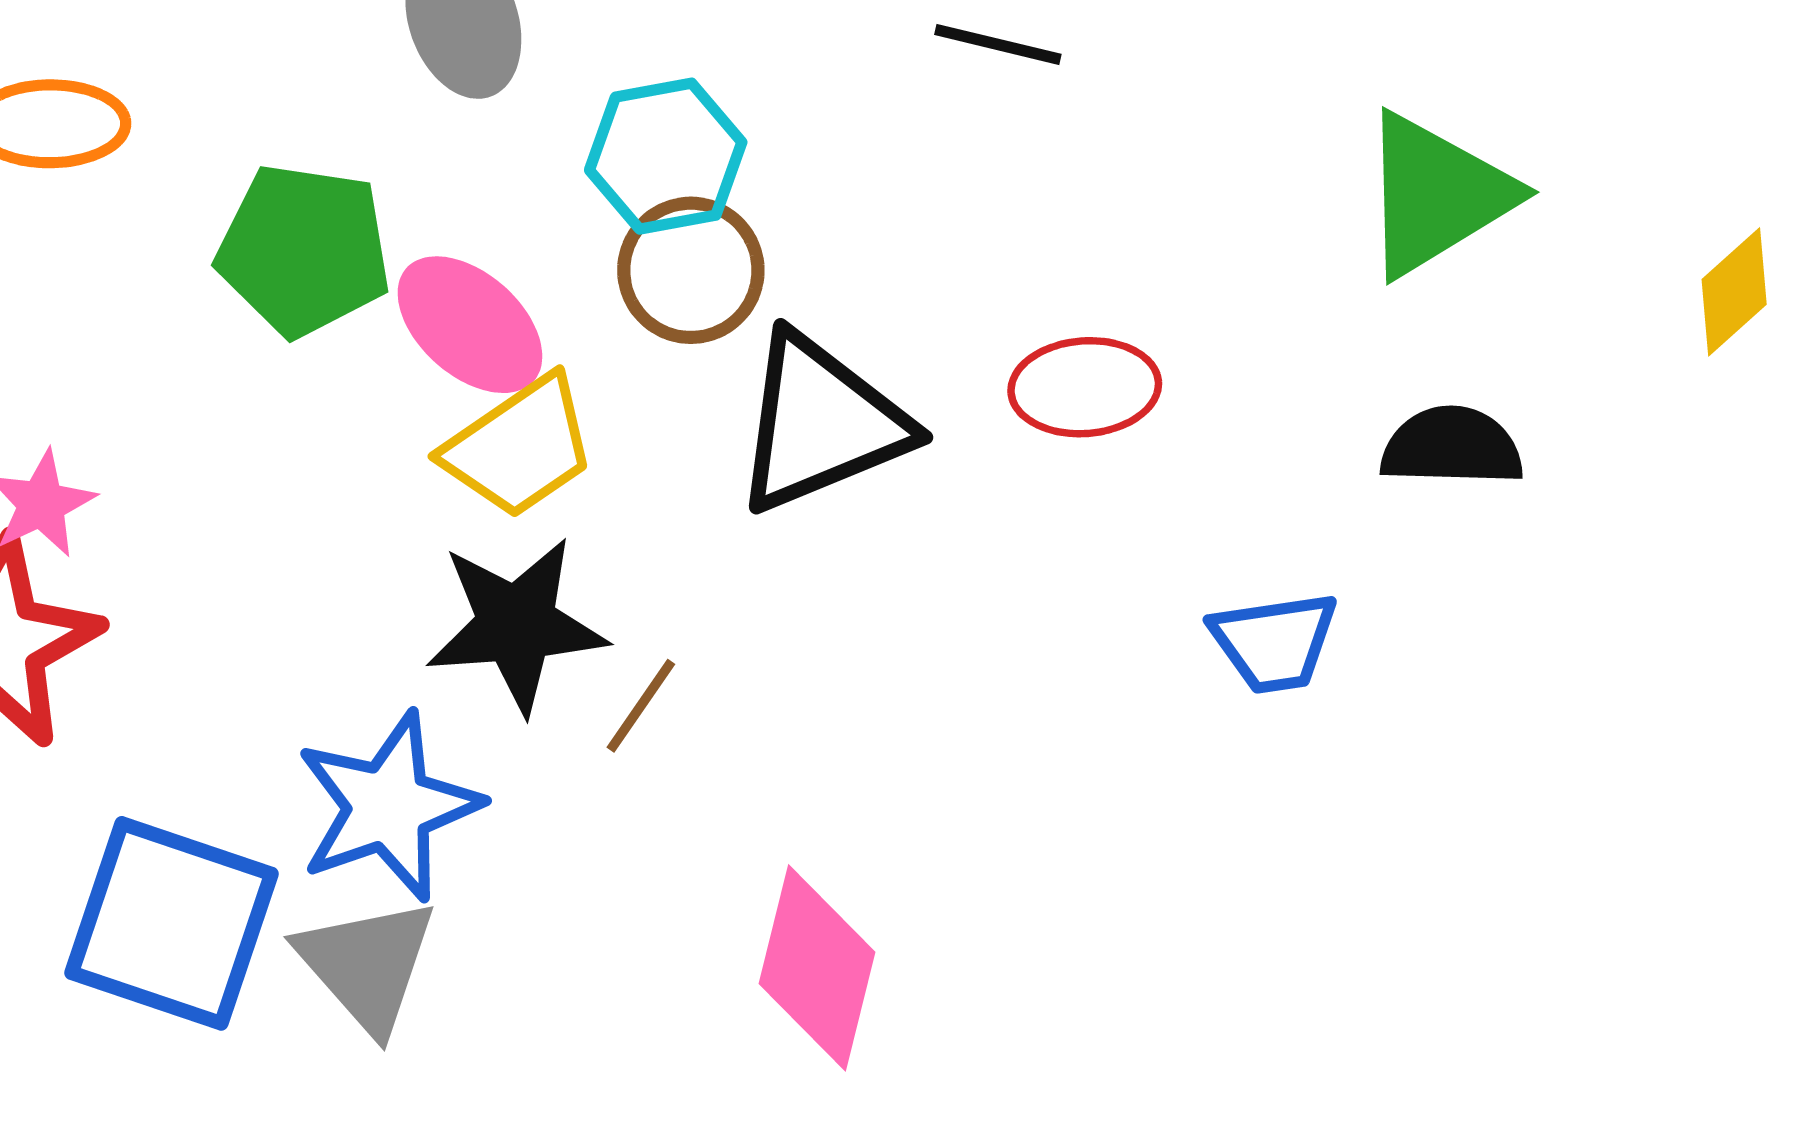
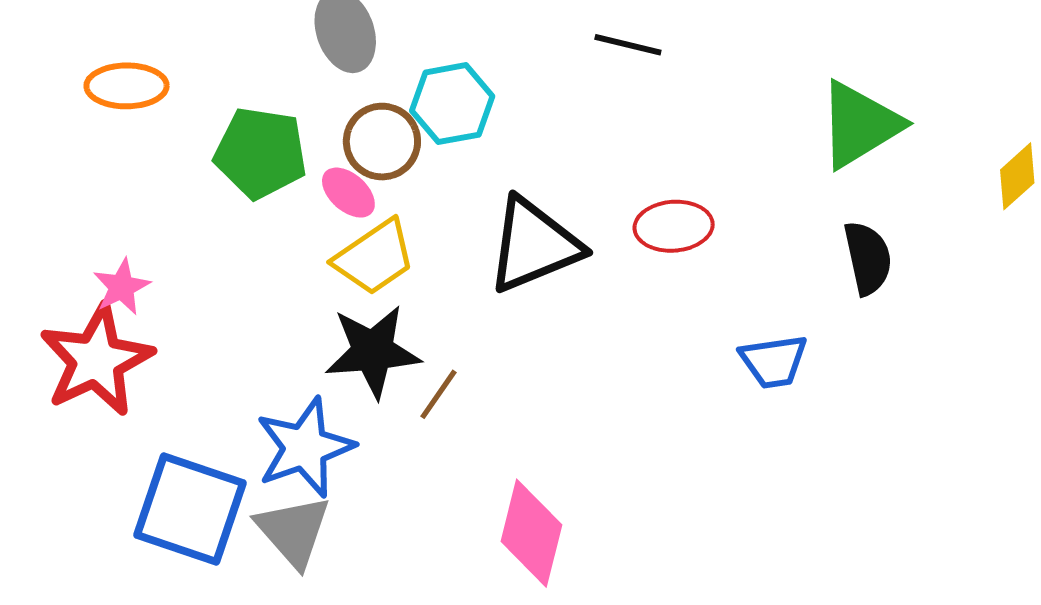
brown circle: (691, 270) -> (382, 142), moved
pink ellipse: (470, 325) -> (348, 193), size x0.7
black semicircle: (1452, 447) -> (868, 258), turned 76

